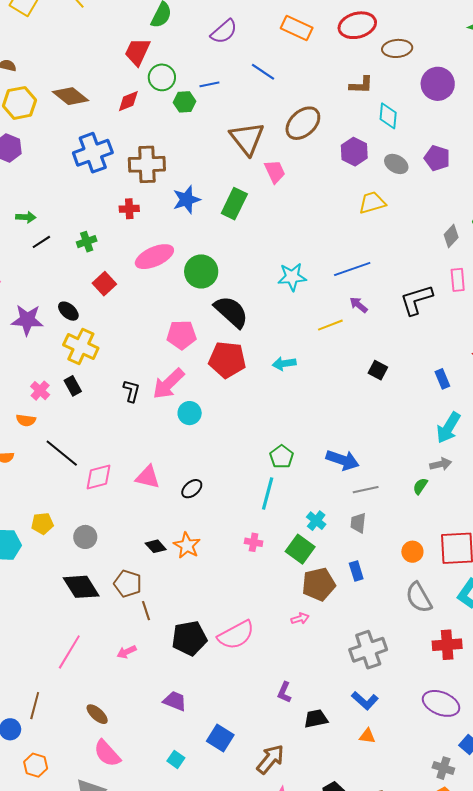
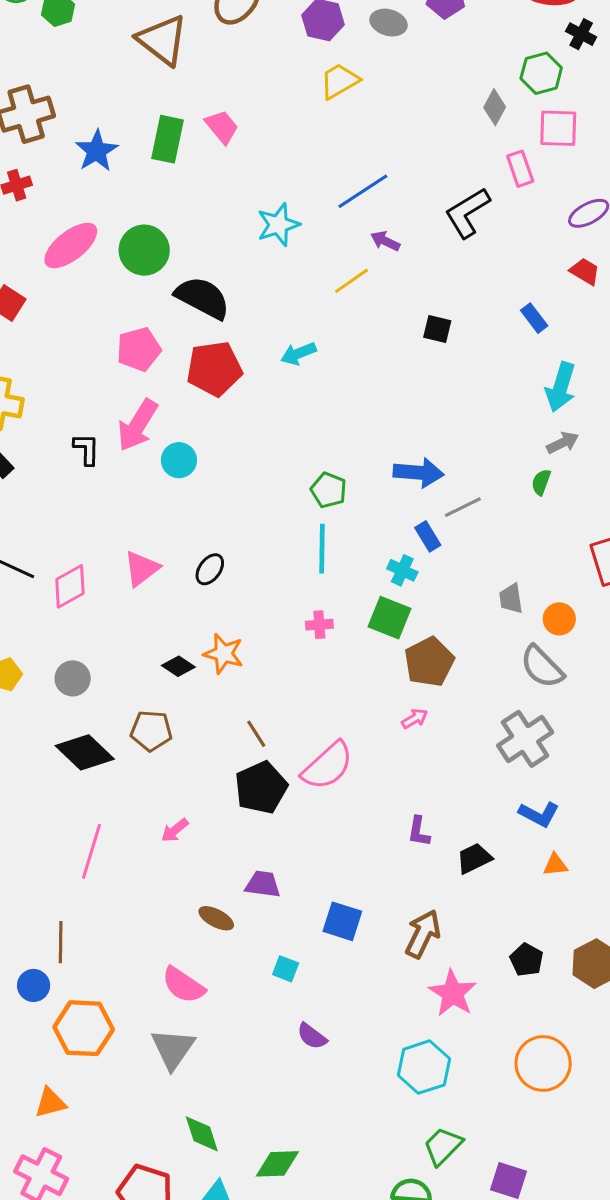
pink trapezoid: (275, 172) -> (222, 127), moved
yellow trapezoid: (372, 203) -> (339, 81), moved
pink triangle: (148, 477) -> (142, 569), turned -36
gray trapezoid: (358, 523) -> (511, 599), moved
orange circle: (412, 552) -> (559, 619), moved
blue rectangle: (356, 571) -> (428, 536), moved
gray semicircle: (419, 598) -> (542, 667), moved
brown line: (146, 611) -> (256, 734), moved
brown ellipse: (97, 714) -> (216, 918), moved
orange hexagon: (36, 765) -> (84, 1028), size x1.6

